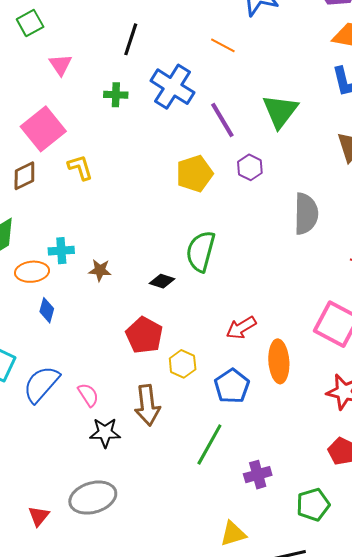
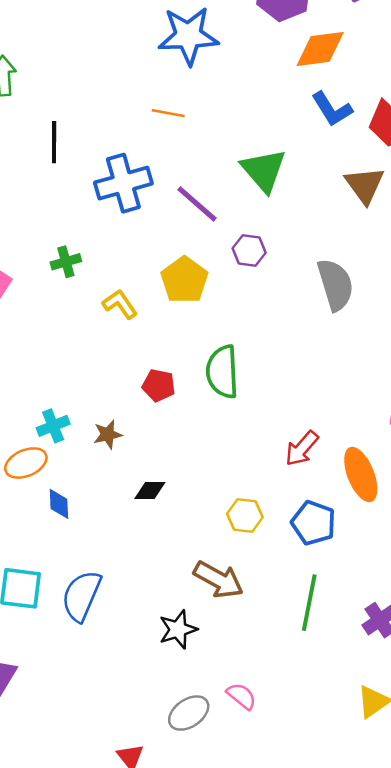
blue cross: (173, 87) -> (123, 183), turned -30
green cross: (116, 95) -> (66, 262), moved
yellow L-shape: (80, 167) -> (120, 304), moved
black diamond: (162, 281) -> (150, 491), moved
red pentagon: (144, 335) -> (159, 385), moved, size x0.7
pink semicircle: (88, 395) -> (241, 696), moved
brown arrow: (147, 405) -> (219, 580), turned -36
gray ellipse: (93, 498) -> (189, 713), size x0.7

